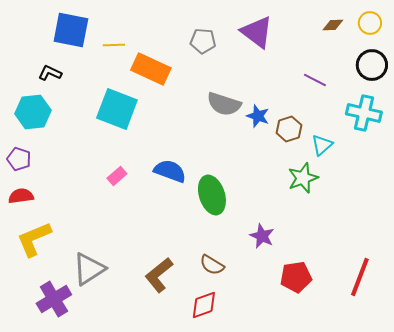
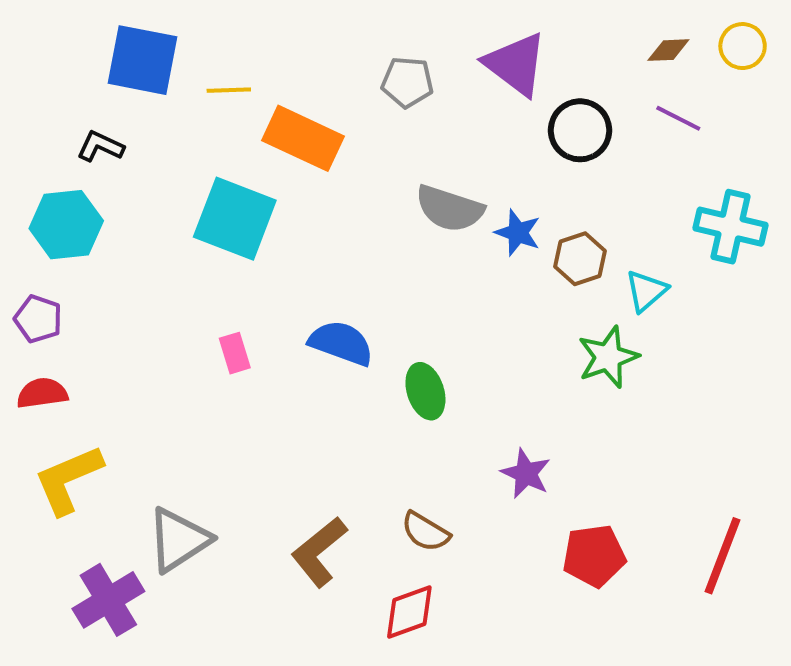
black circle: (372, 65) -> (580, 130), moved
purple line: (315, 80) -> (678, 118), moved
pink rectangle: (117, 176) -> (235, 353), turned -66
green ellipse: (212, 195) -> (425, 391), size x0.7

